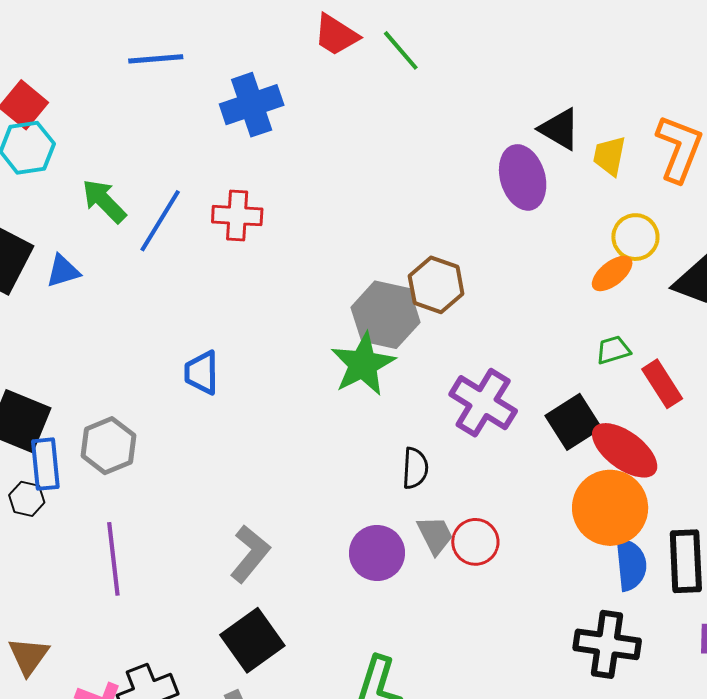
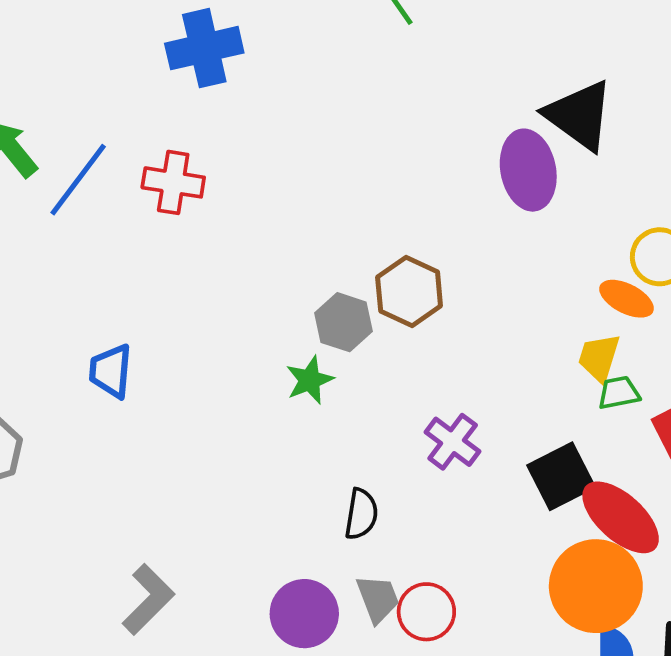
black triangle: (560, 129) -> (579, 115), size x1.4
yellow trapezoid: (610, 156) -> (599, 358), moved
orange ellipse: (612, 273) -> (627, 299), turned 60
gray hexagon: (386, 315) -> (343, 322), size x0.7
green star: (363, 364) -> (310, 380), size x0.6
purple cross: (483, 403) -> (453, 442), size x0.7

